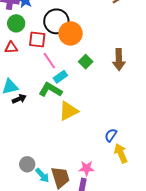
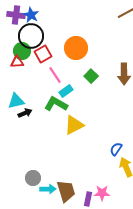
black circle: (56, 21) -> (31, 36), moved
green circle: (16, 23) -> (22, 51), moved
red square: (37, 39) -> (43, 54), turned -36
pink star: (87, 168) -> (102, 193), moved
cyan arrow: (42, 175) -> (48, 189), turned -49

